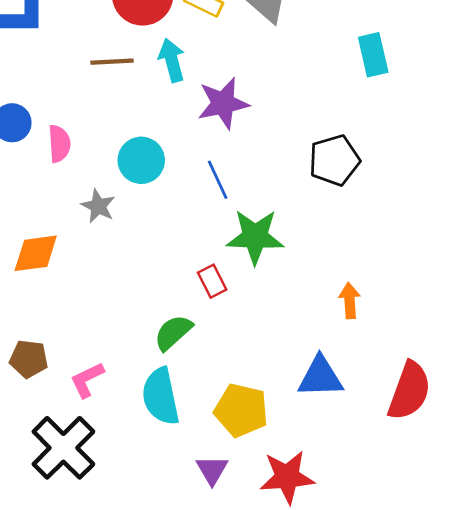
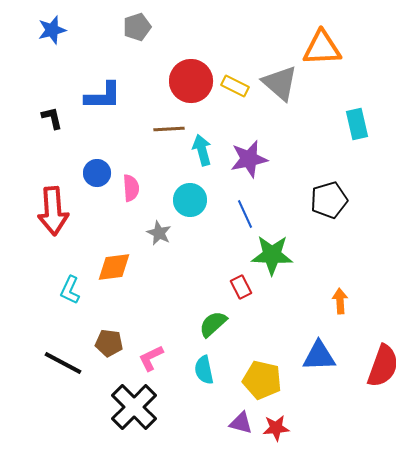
cyan arrow: (172, 60) -> (202, 150), moved
cyan semicircle: (161, 396) -> (204, 370), size x0.7
purple triangle: (212, 470) -> (241, 423), turned -45
red star: (287, 477) -> (276, 428), moved, size x0.7

